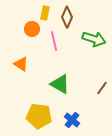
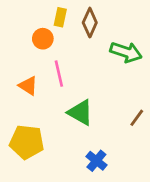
pink line: (54, 41) -> (59, 74), moved
yellow pentagon: (39, 116) -> (27, 142), moved

